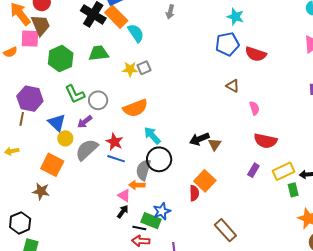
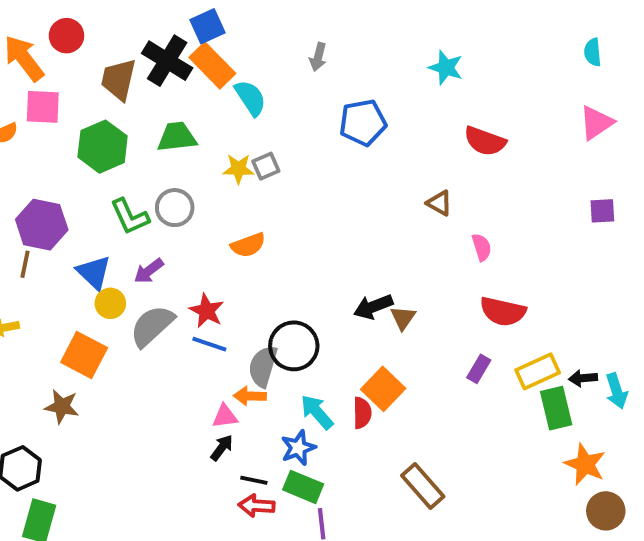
brown trapezoid: (41, 25) -> (119, 79), moved, turned -145
blue pentagon: (227, 44) -> (363, 123), moved
gray circle: (98, 100) -> (175, 208), moved
orange semicircle: (135, 108) -> (248, 245), size x0.7
cyan arrow: (152, 136) -> (317, 412), moved
green rectangle: (293, 190) -> (556, 408), size x1.5
pink triangle: (124, 195) -> (225, 416), turned -40
green rectangle: (151, 221) -> (303, 487), moved

